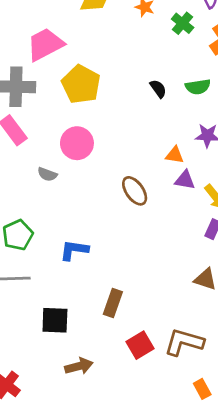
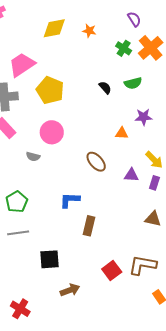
green cross: (183, 23) -> (124, 48), moved
purple triangle: (185, 180) -> (131, 175), moved
blue L-shape: (74, 250) -> (70, 200), moved
brown rectangle: (113, 303) -> (89, 226), moved

